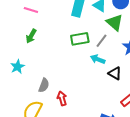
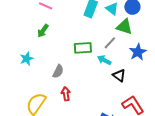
green triangle: (115, 22) -> (124, 27), turned -30
green rectangle: (80, 39) -> (83, 48), moved
gray semicircle: (44, 85) -> (58, 71), moved

